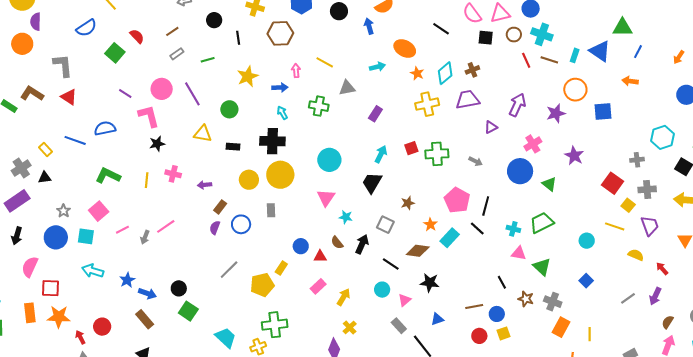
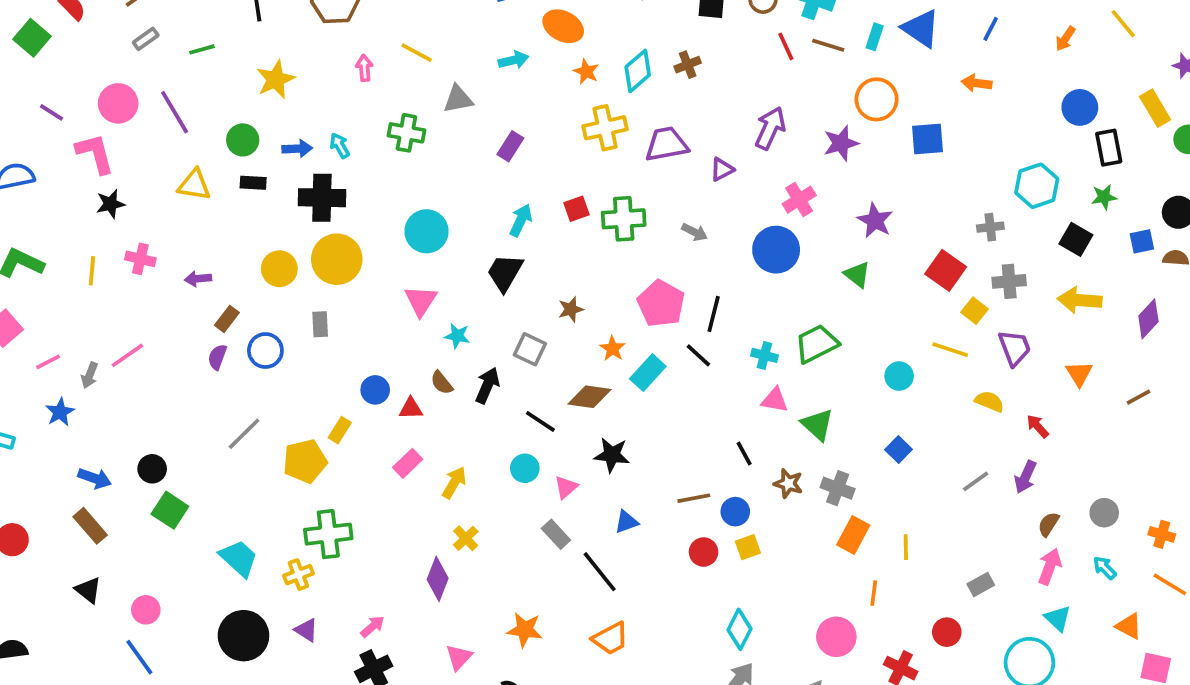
blue arrow: (280, 88) -> (297, 149), moved
purple trapezoid: (468, 100) -> (667, 144), moved
black rectangle: (233, 147) -> (253, 183), moved
green triangle: (549, 184) -> (857, 274), moved
blue star: (127, 280) -> (60, 412), moved

